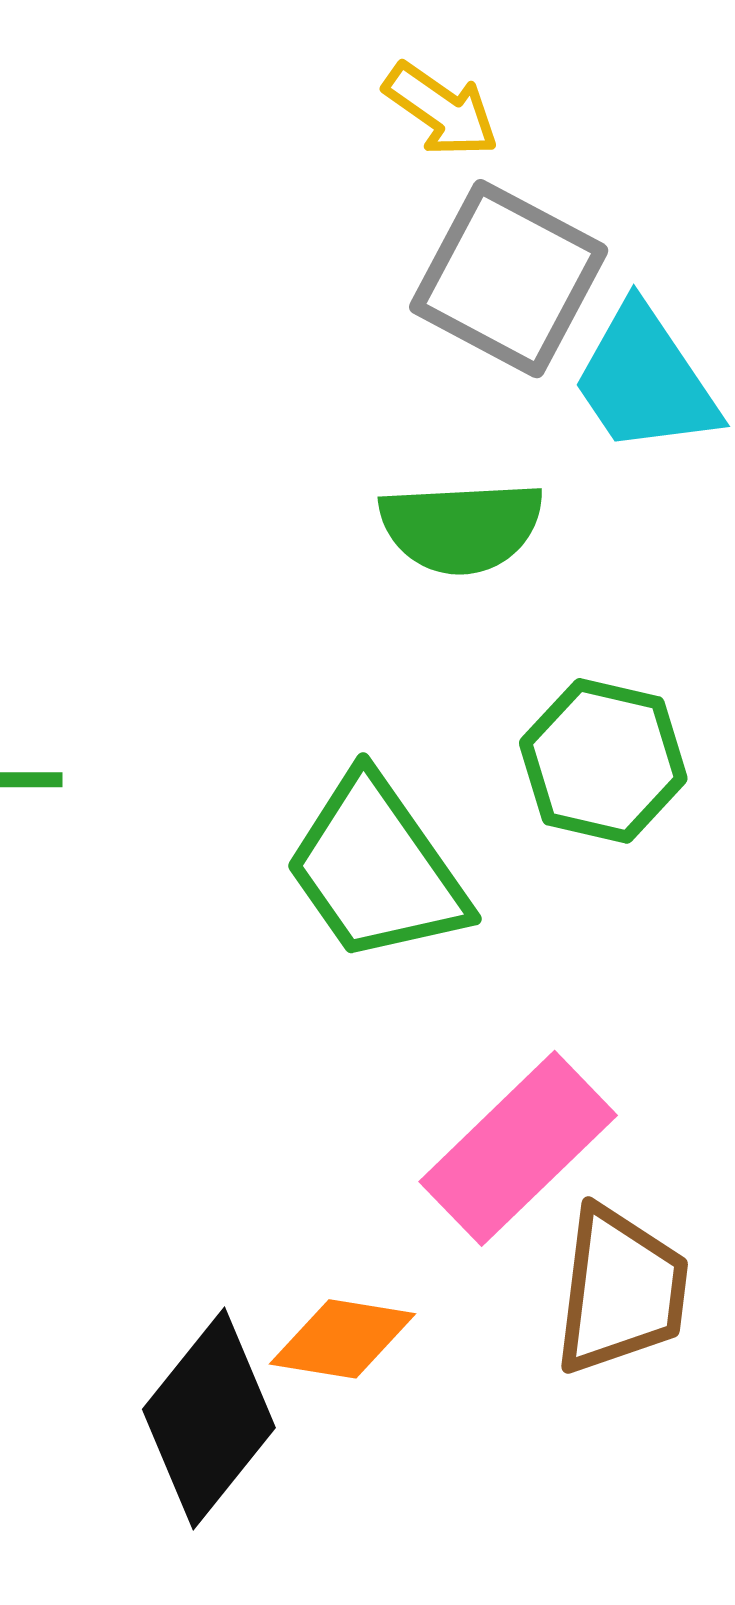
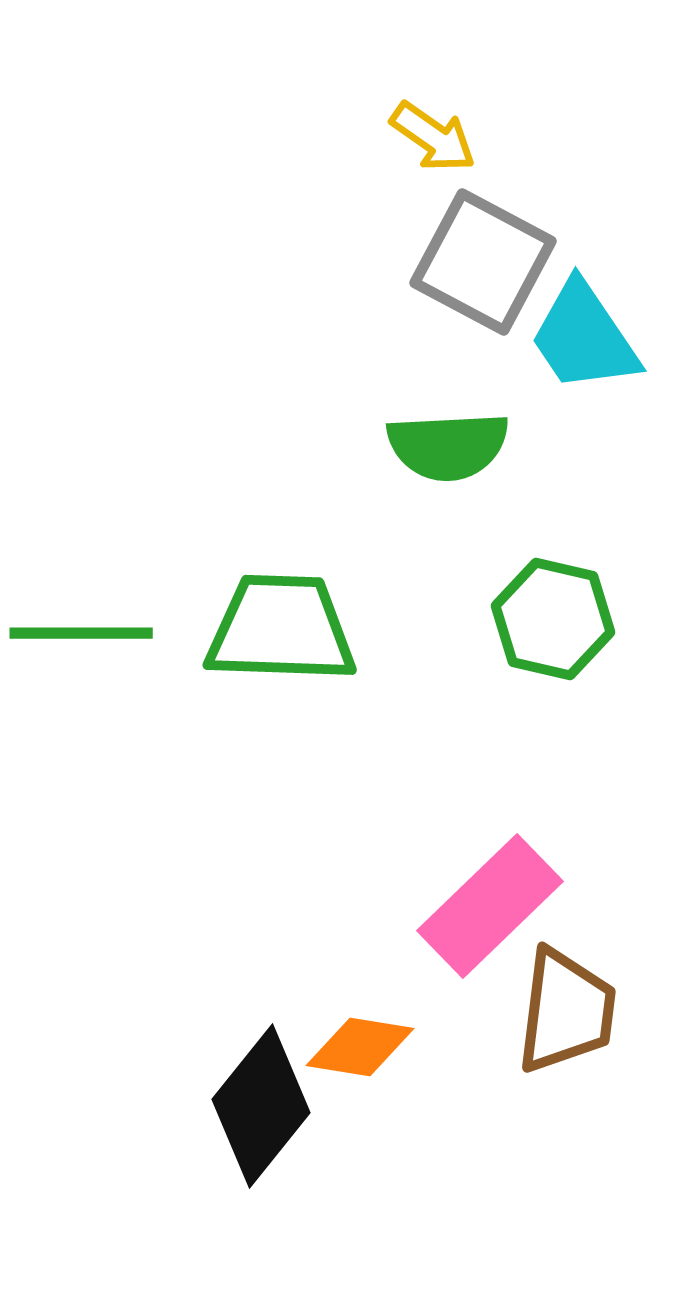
green trapezoid: (376, 869) -> (281, 629), moved, turned 127

